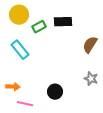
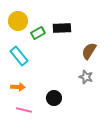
gray star: (91, 79) -> (86, 77), moved
orange arrow: (13, 87) -> (18, 87), moved

